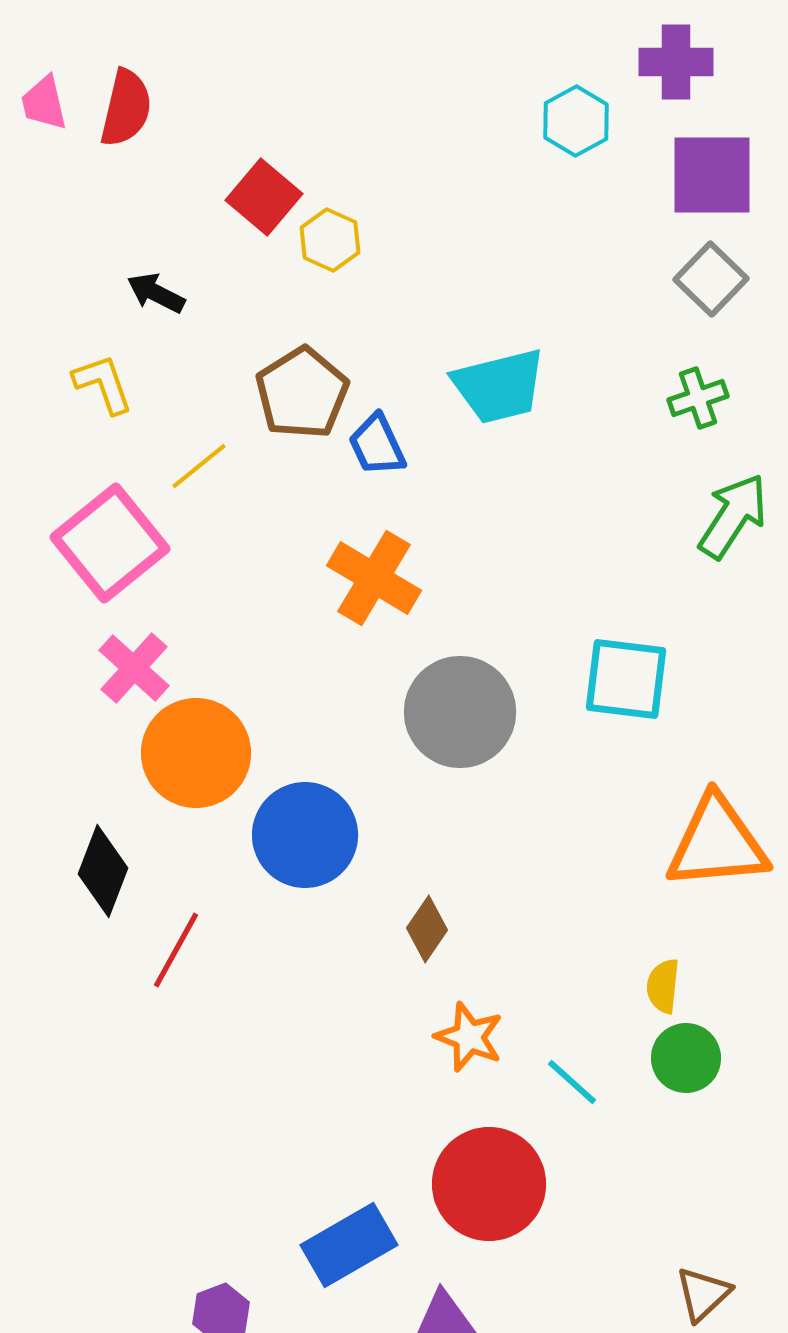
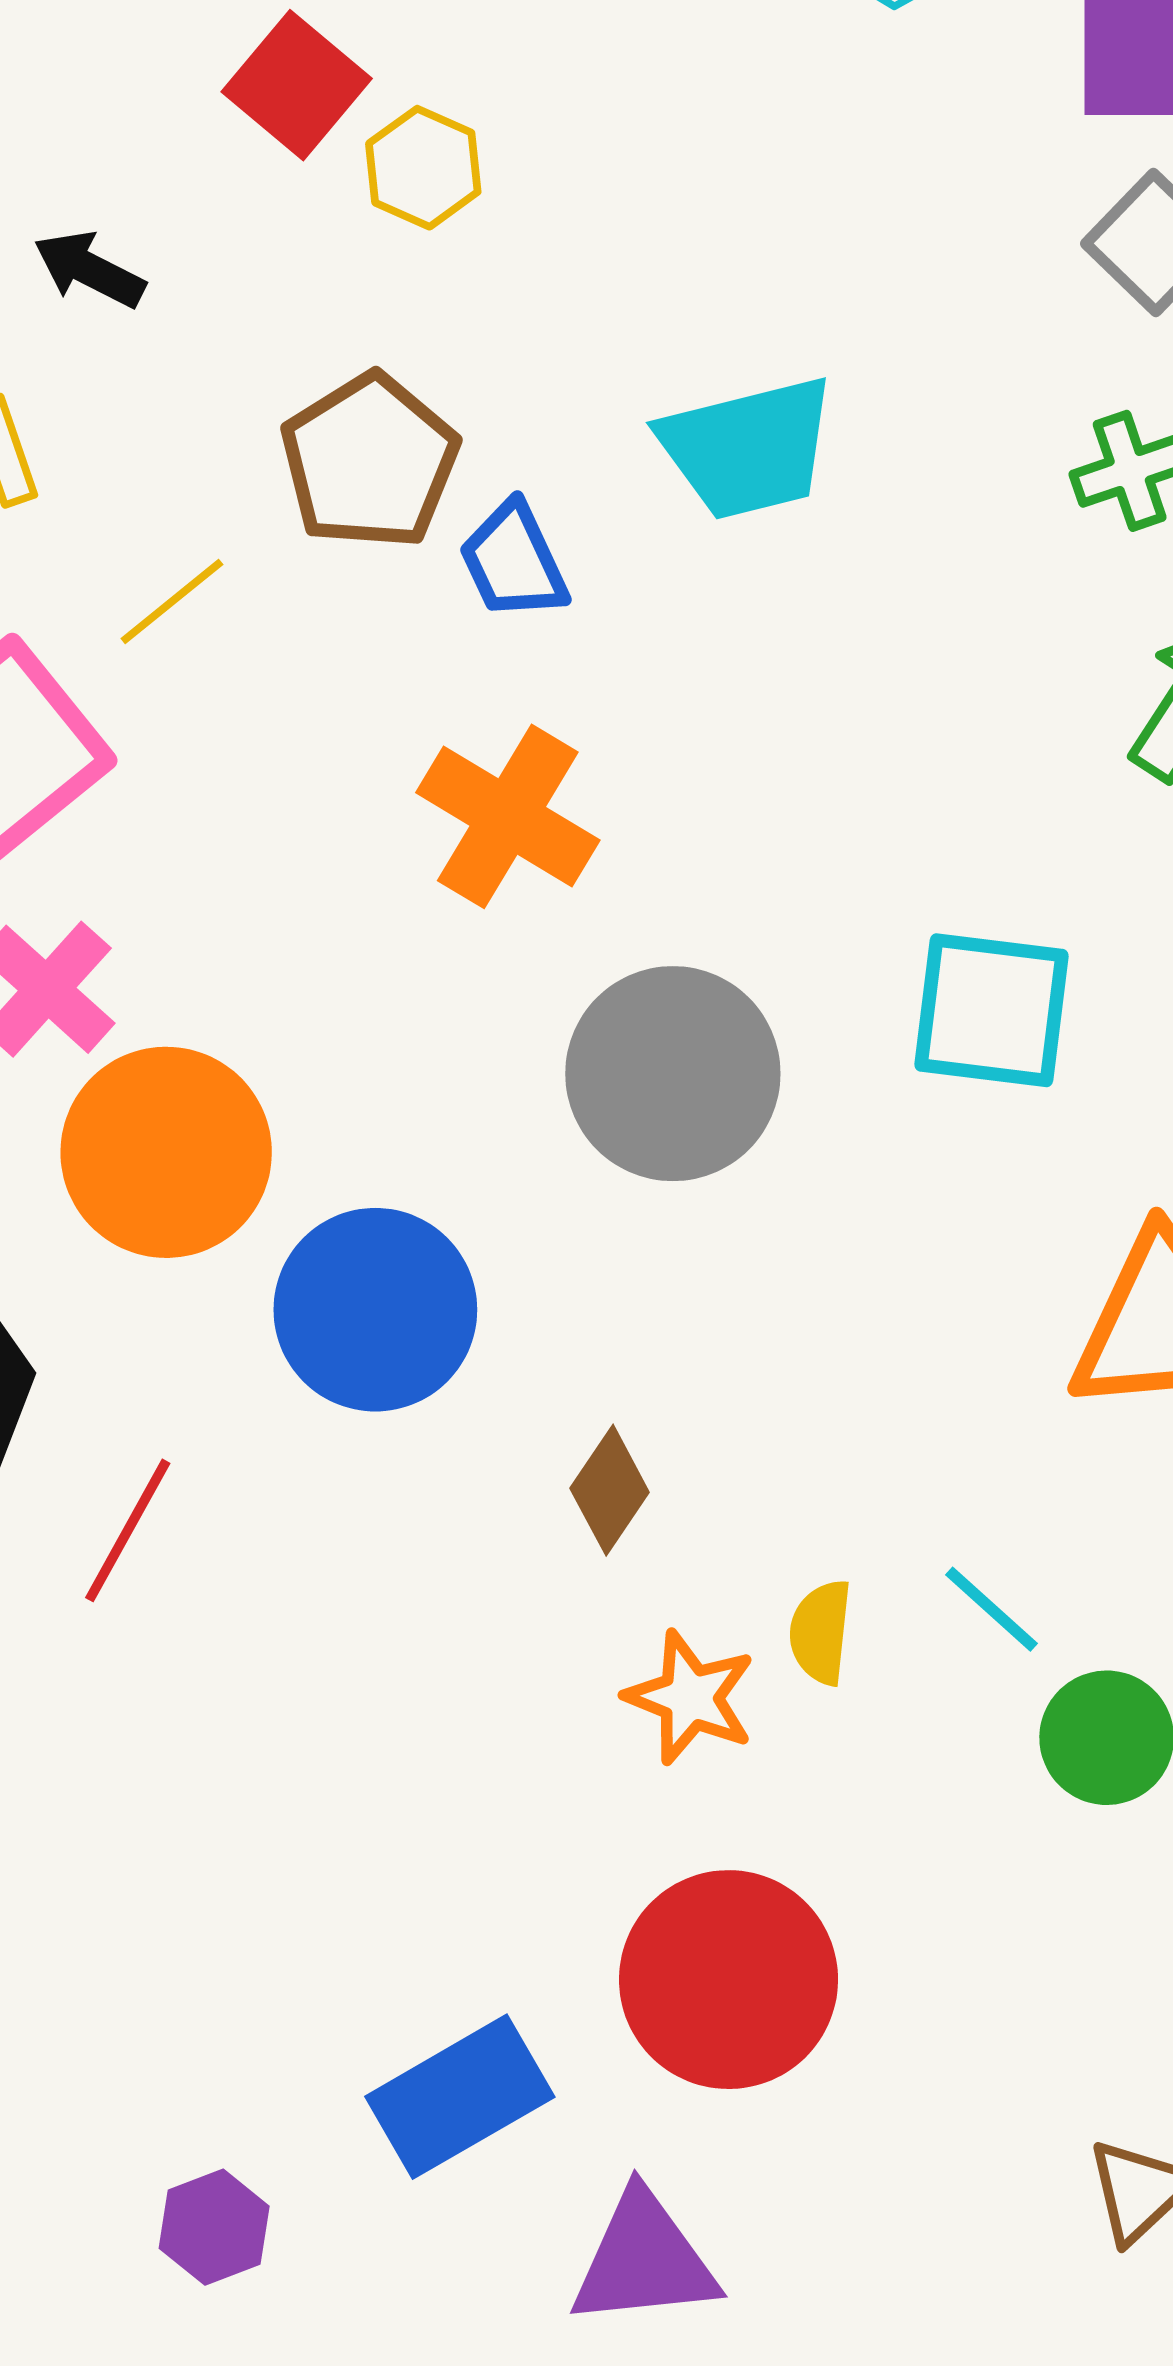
yellow semicircle: (663, 986) -> (821, 1632), moved
cyan line: (572, 1082) -> (991, 1609), moved

